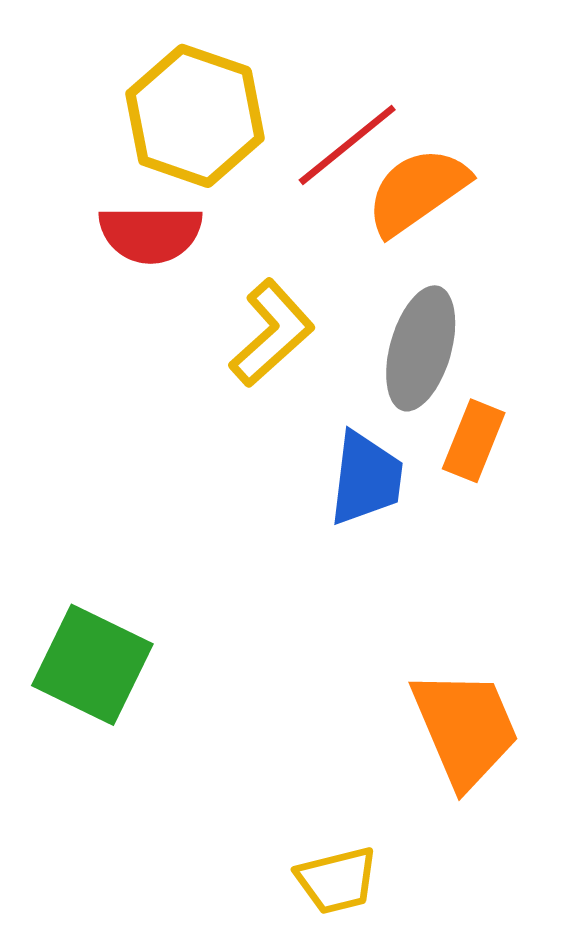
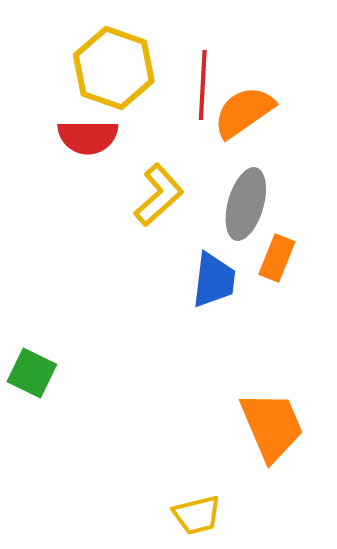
red line: (347, 145) -> (203, 85), turned -48
green square: (92, 665) -> (32, 373), moved, size x0.7

